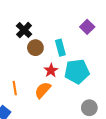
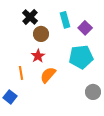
purple square: (87, 27) -> (85, 28), moved
cyan rectangle: (60, 48) -> (65, 20), moved
red star: (51, 70) -> (38, 56), moved

